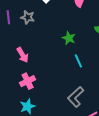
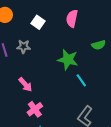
green star: (69, 38) -> (68, 60), size x1.5

